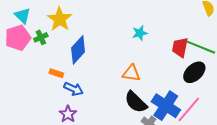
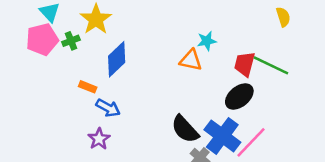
cyan star: (140, 33) -> (207, 41), moved
black ellipse: (194, 72) -> (239, 97), moved
orange triangle: (131, 73) -> (191, 60), moved

